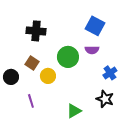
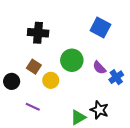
purple semicircle: (92, 50) -> (99, 68), moved, turned 48
black star: (105, 99) -> (99, 110), moved
purple line: (31, 101) -> (33, 107), turned -48

